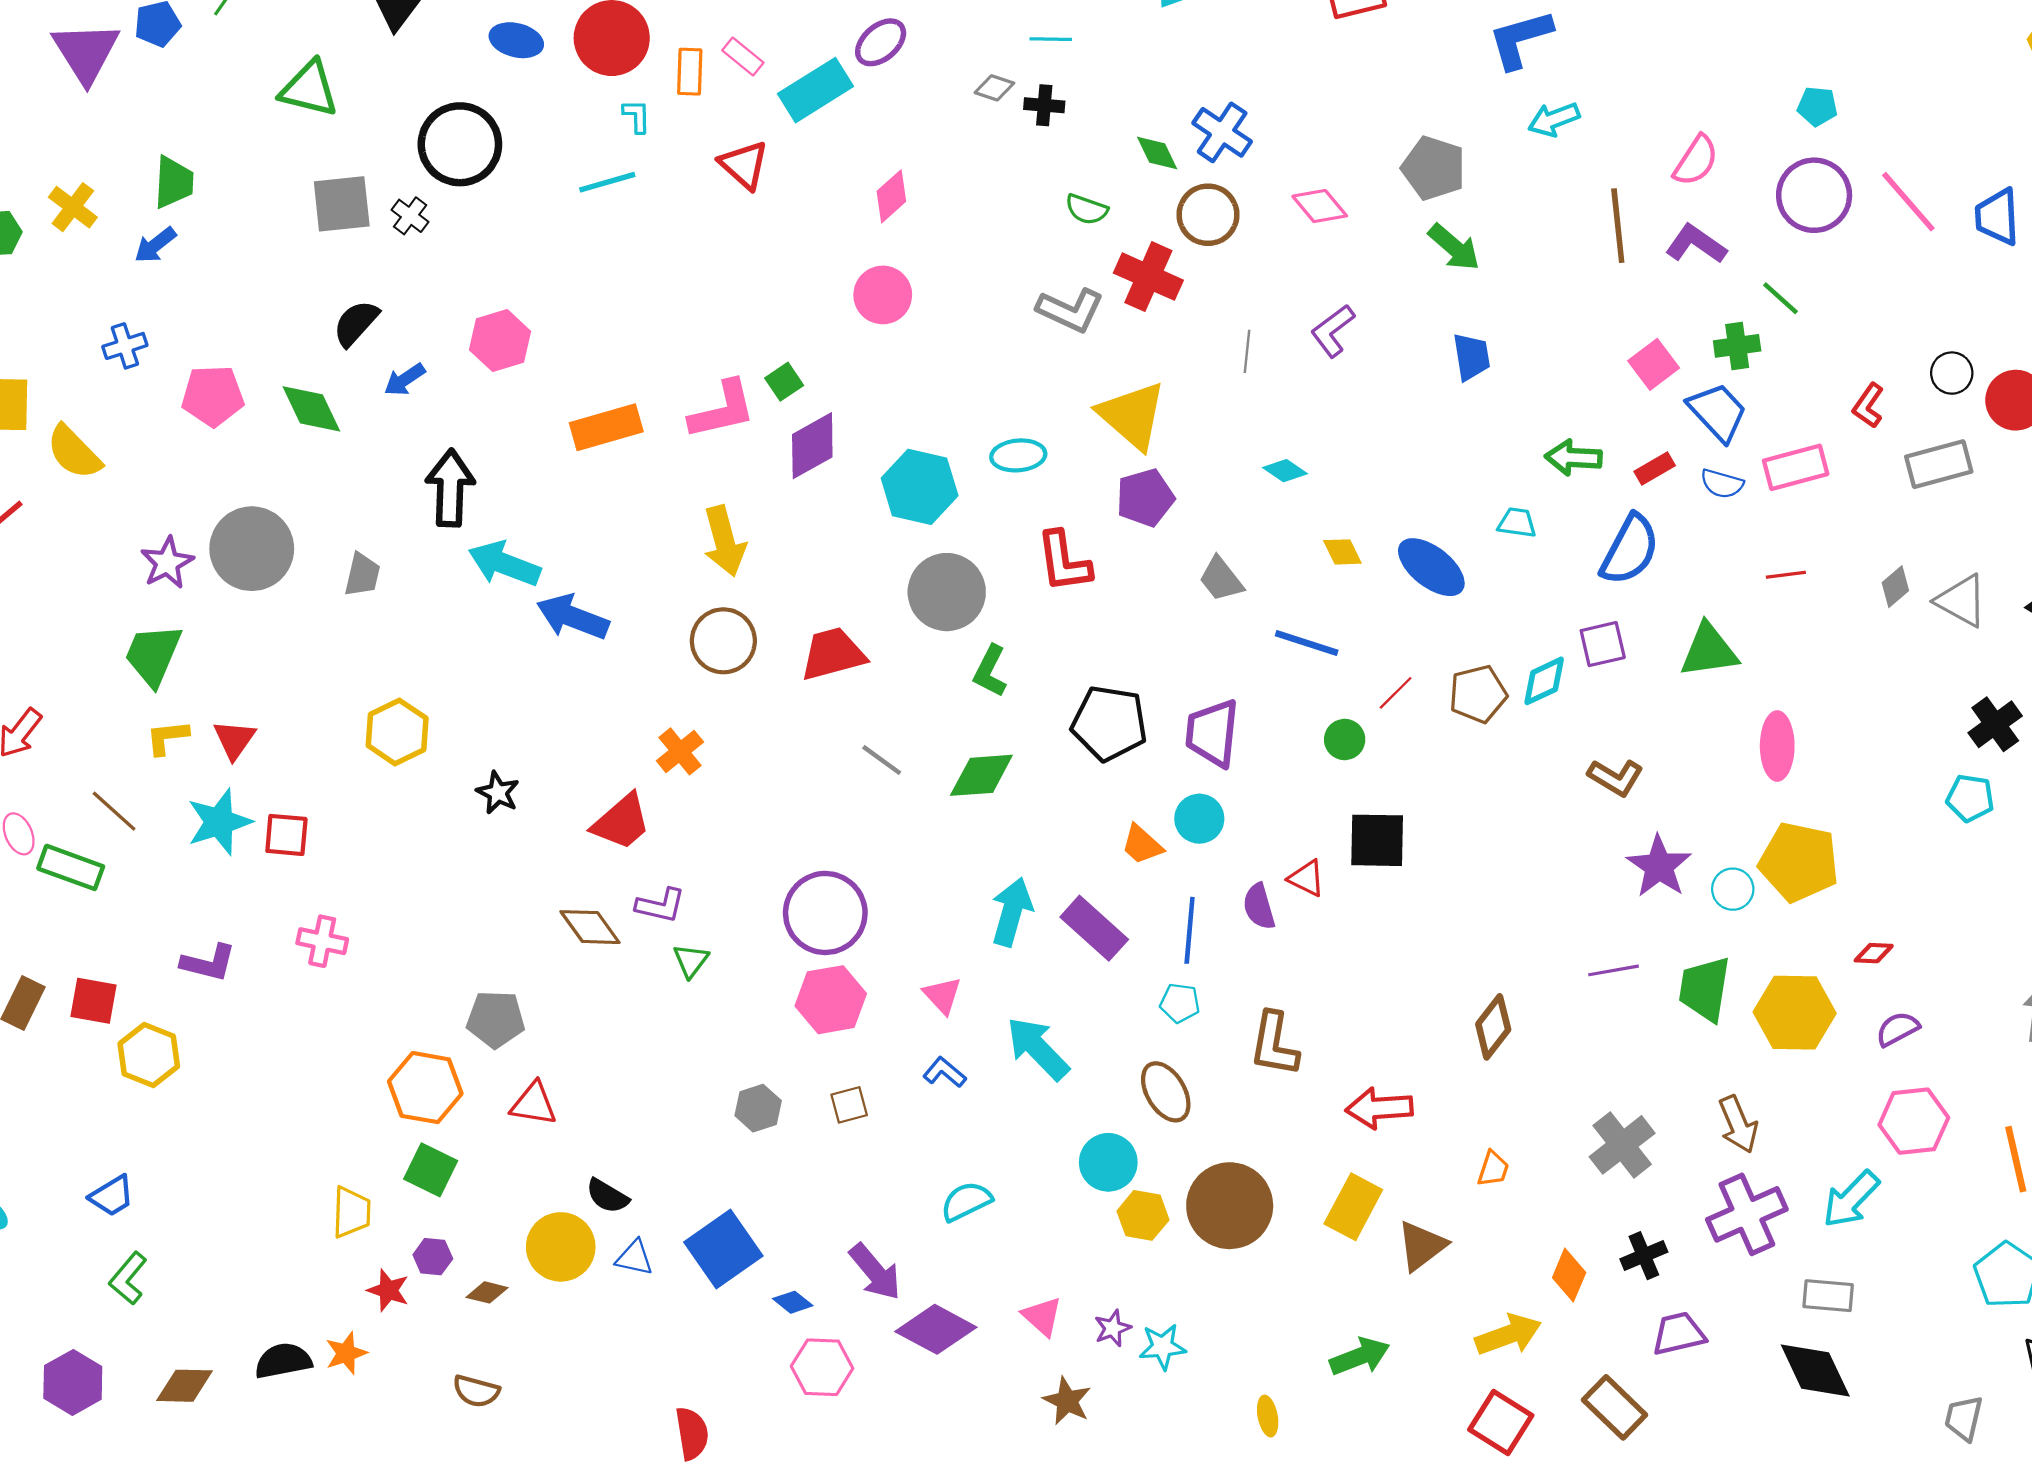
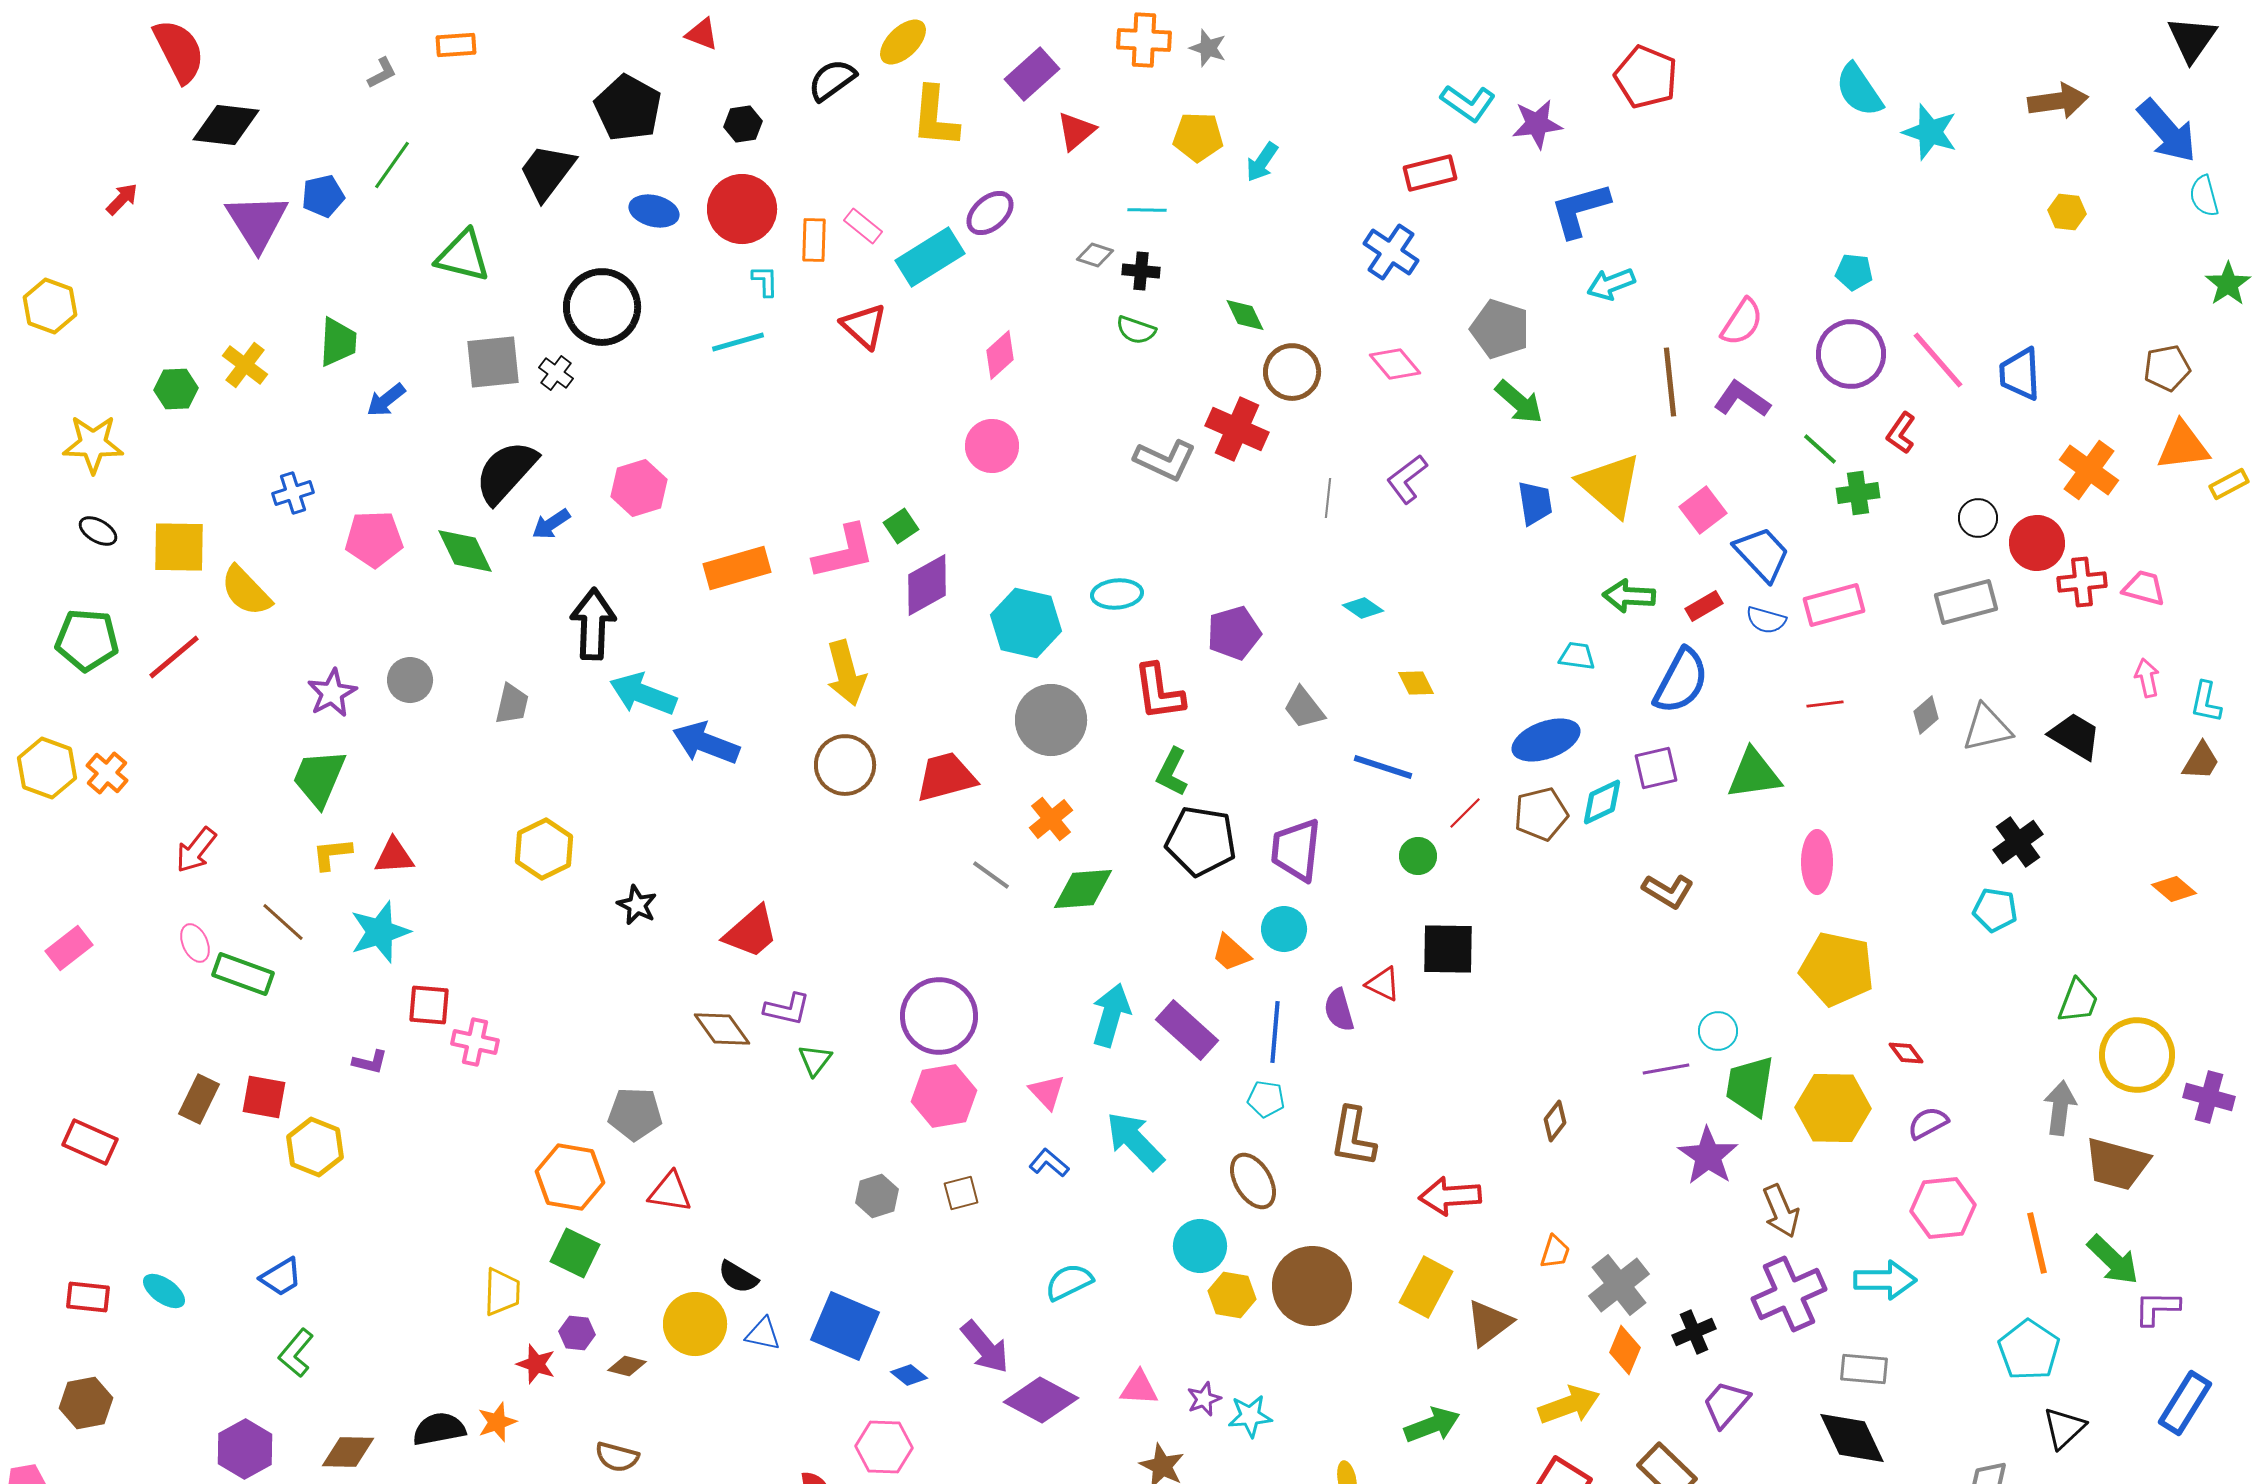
blue cross: (1222, 132) -> (1391, 252), moved
green semicircle: (1087, 209) -> (1136, 330), moved
blue arrow: (155, 245) -> (386, 400), moved
black semicircle: (356, 323) -> (506, 472), size x1.5
green cross: (1737, 346) -> (1858, 493), moved
red L-shape: (1868, 406) -> (1901, 433), moved
yellow triangle: (1132, 415) -> (1610, 485), moved
gray circle: (252, 549) -> (410, 680), size x0.6
blue ellipse: (1431, 567) -> (1546, 740), moved, turned -58
gray triangle: (1962, 601) -> (1987, 728), turned -42
green L-shape: (990, 671) -> (1172, 772), moved
red triangle: (234, 739) -> (394, 856), turned 51
orange cross: (680, 751) -> (1051, 819), moved
red square: (286, 835) -> (429, 1005), moved
purple star: (1659, 866) -> (1708, 1156), moved
cyan circle: (1733, 889) -> (1718, 1031), moved
red diamond: (1874, 953) -> (1906, 1053), turned 51
purple L-shape: (208, 963) -> (370, 1062), size x0.7
brown diamond: (1493, 1027) -> (1555, 1121), size x0.7
gray cross: (1622, 1145) -> (1619, 1285), moved
cyan arrow: (1851, 1199) -> (1885, 1280), turned -134
blue square: (723, 1249) -> (845, 1326), turned -32
pink triangle: (1042, 1316) -> (1139, 1388), turned -39
purple trapezoid: (1679, 1334) -> (1726, 1404), turned -36
pink hexagon: (822, 1367) -> (884, 1447), moved

